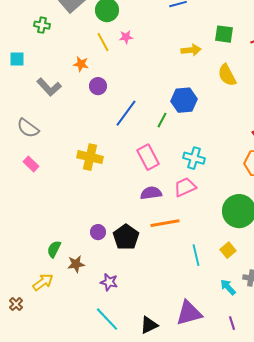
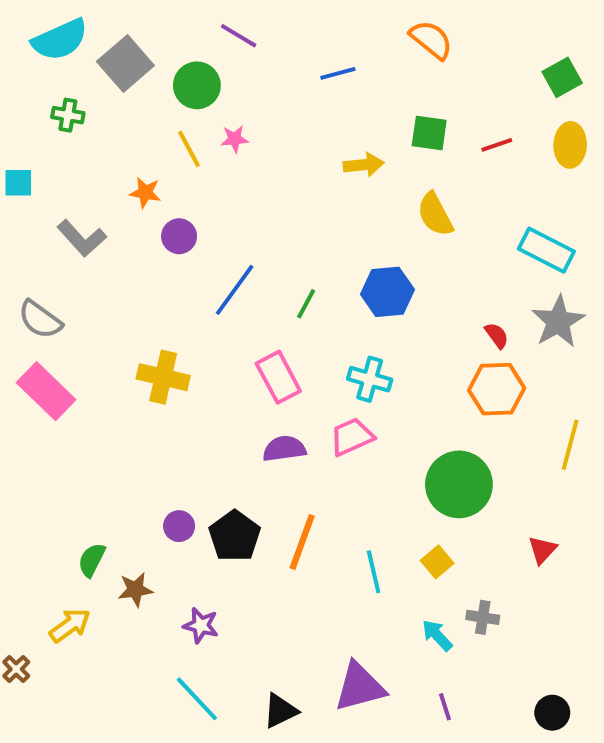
blue hexagon: (184, 100) -> (387, 292), moved
pink rectangle: (31, 164) -> (46, 391), size x1.8
orange line: (165, 223) -> (302, 542), moved, turned -60

